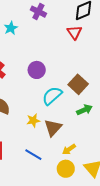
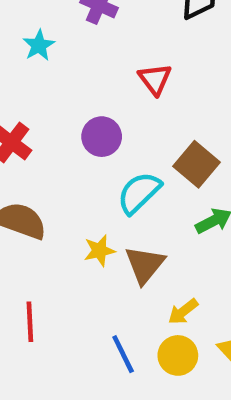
red triangle: (74, 32) -> (155, 79), moved
blue line: (33, 155) -> (123, 354), moved, turned 36

